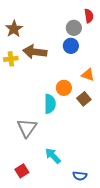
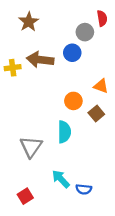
brown star: (14, 29) -> (29, 22), moved
blue circle: (71, 46) -> (72, 53), moved
cyan semicircle: (50, 104) -> (64, 132), moved
blue semicircle: (80, 176) -> (84, 189), moved

